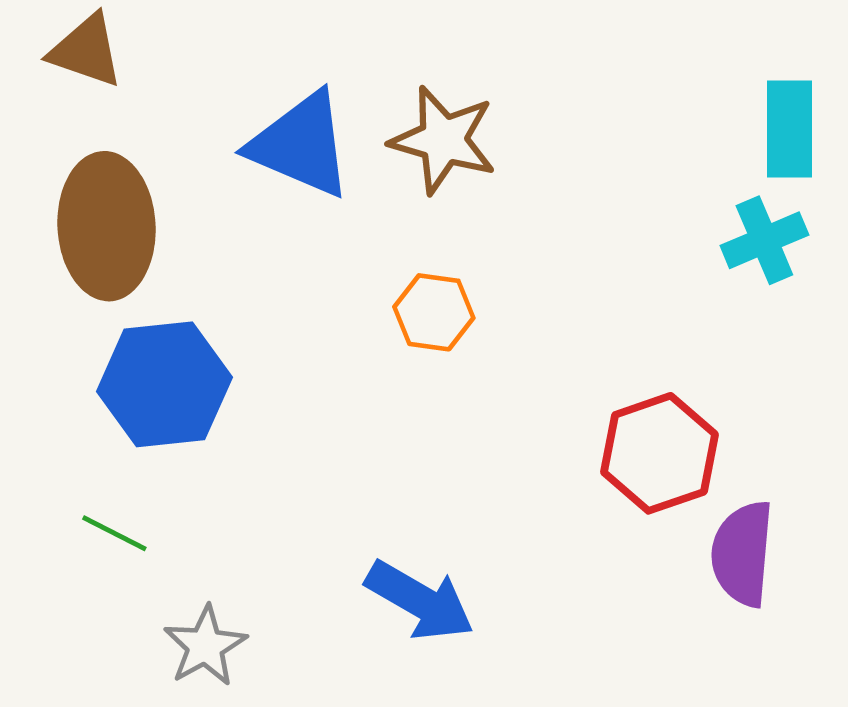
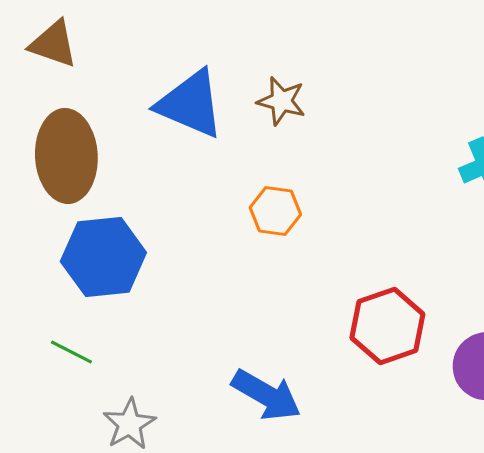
brown star: (443, 140) -> (281, 101), size x0.7
red hexagon: (659, 453) -> (387, 326), moved

